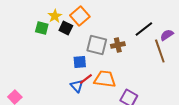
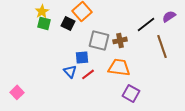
yellow star: (55, 16) -> (42, 11), moved
purple semicircle: (167, 35) -> (169, 16), moved
orange trapezoid: (105, 79) -> (119, 67), moved
blue triangle: (77, 86) -> (70, 71), moved

